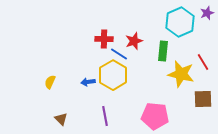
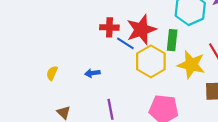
red star: (134, 41) -> (141, 30), size x1.6
yellow hexagon: (113, 75) -> (151, 61), moved

